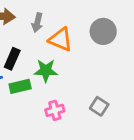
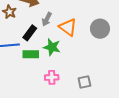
gray arrow: (37, 23) -> (47, 19), moved
gray square: (99, 106) -> (84, 82), turned 32

